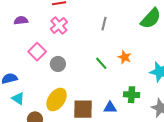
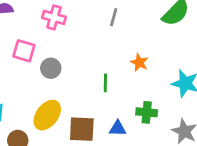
pink cross: (59, 26) -> (54, 17), turned -36
pink square: (37, 52) -> (24, 51), turned -30
green line: (101, 63) -> (105, 83), moved, turned 40

